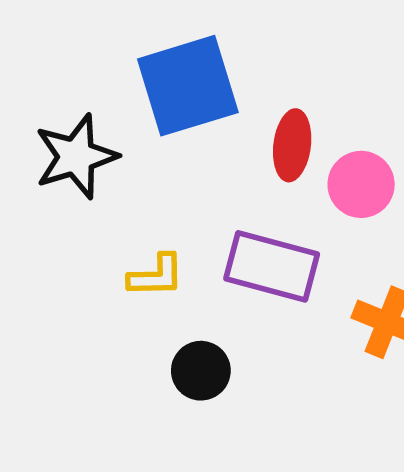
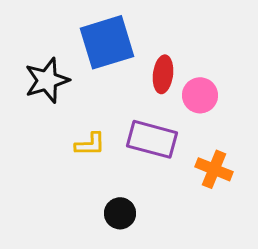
black circle: (201, 371) -> (120, 213), moved

